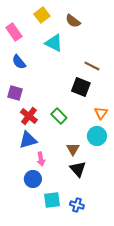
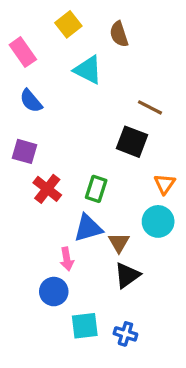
brown semicircle: (73, 21) -> (119, 34), turned 35
green rectangle: (59, 116) -> (96, 189), turned 63
blue triangle: (28, 140) -> (88, 228), moved
black triangle: (78, 169) -> (127, 275), turned 36

